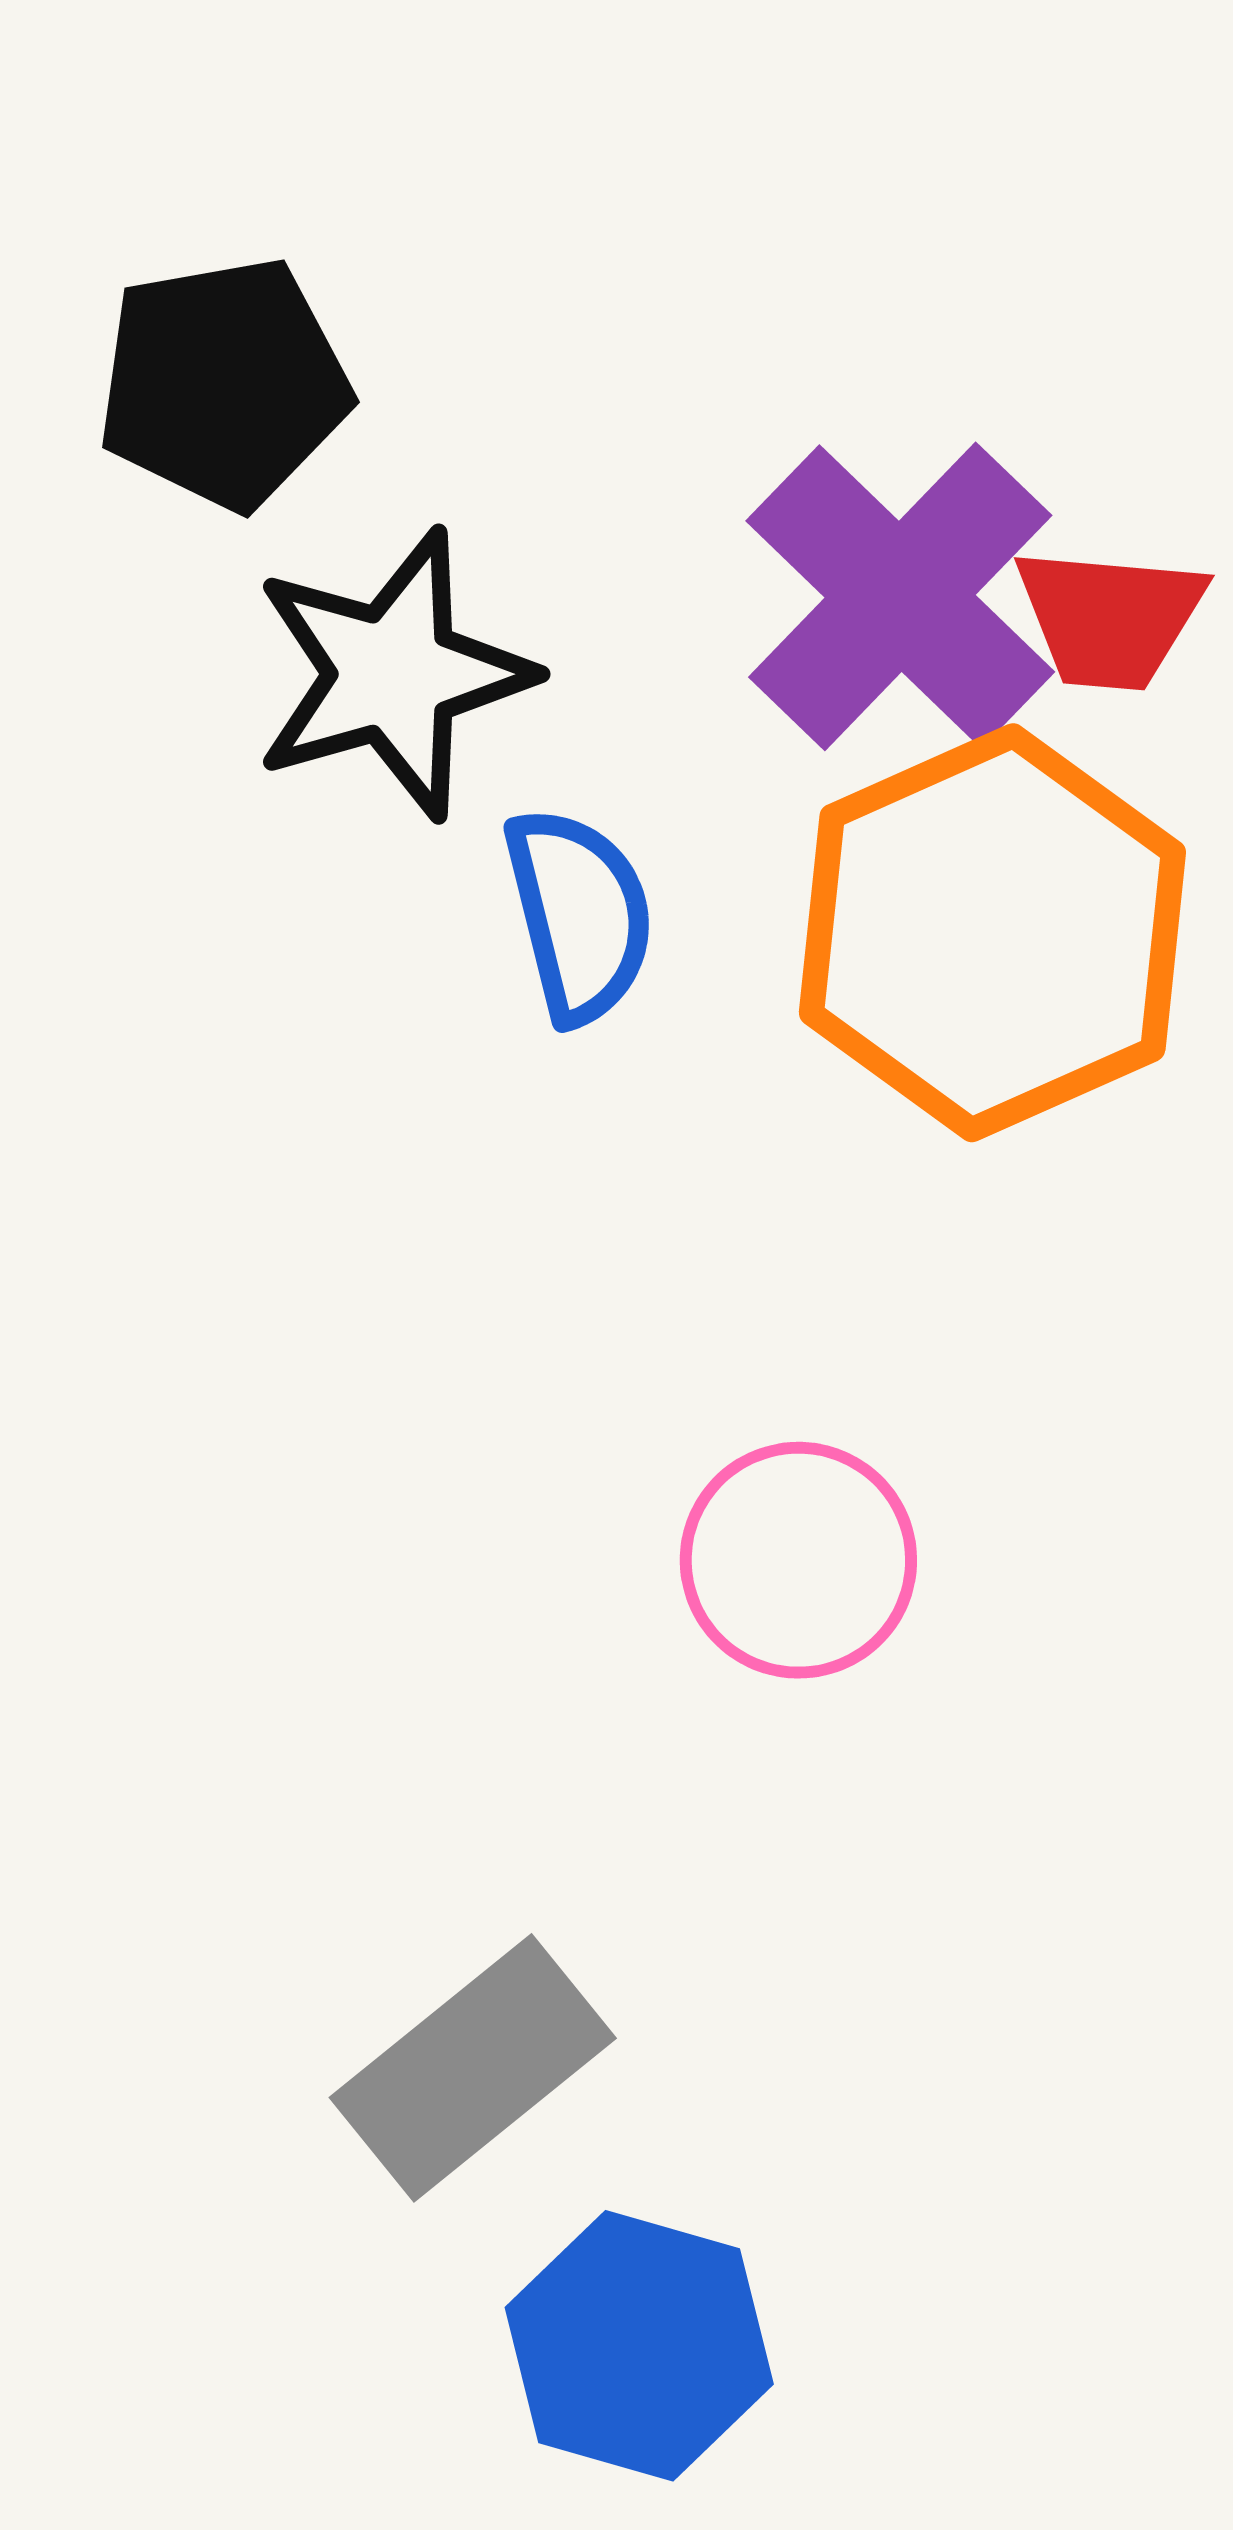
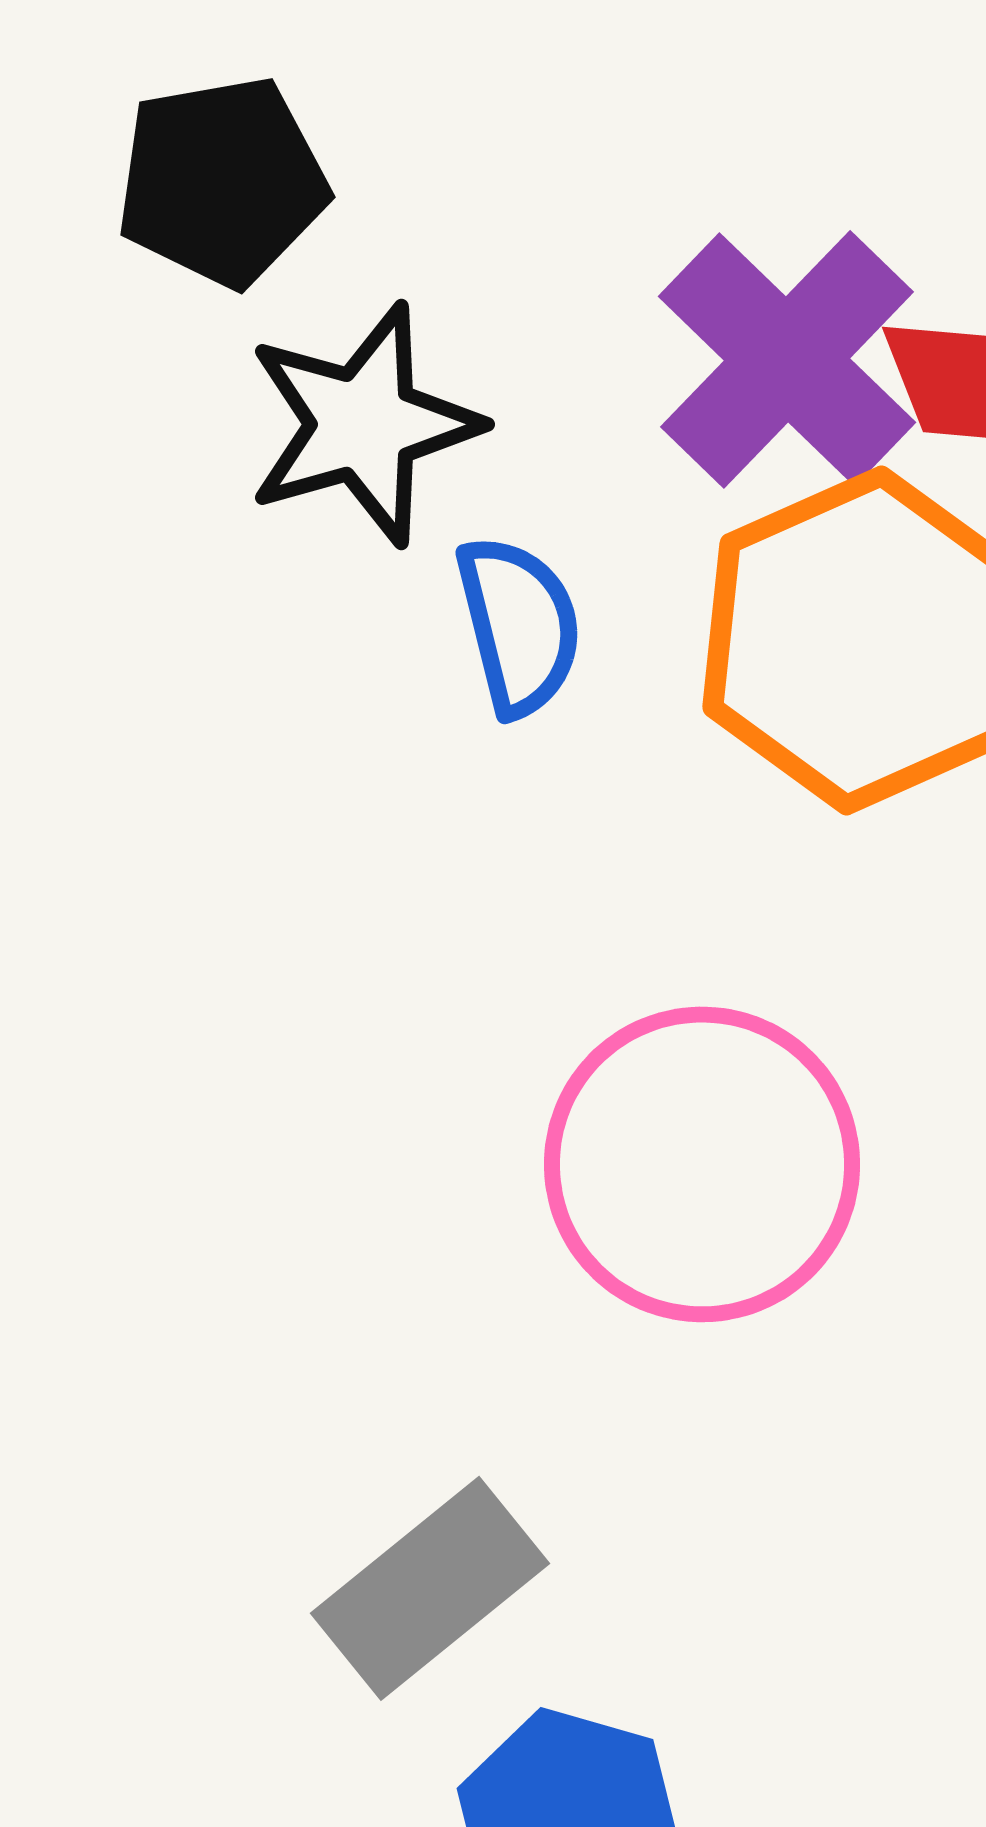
pink circle: (798, 1560) -> (702, 1164), size x1.6

